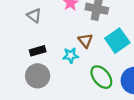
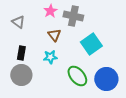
brown triangle: (85, 41) -> (54, 35), moved
black rectangle: (38, 51) -> (21, 53), turned -64

